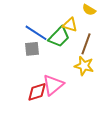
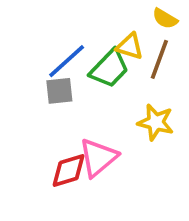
blue line: (36, 33) -> (67, 61), turned -75
brown line: (86, 44) -> (159, 59), moved

